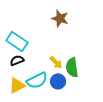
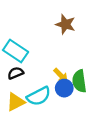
blue circle: (58, 81) -> (64, 88), moved

